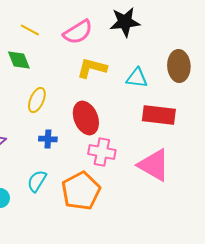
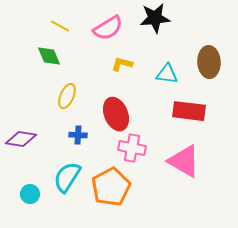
yellow L-shape: (92, 68) -> (122, 64), size x0.7
cyan semicircle: (37, 181) -> (67, 177), size x1.4

